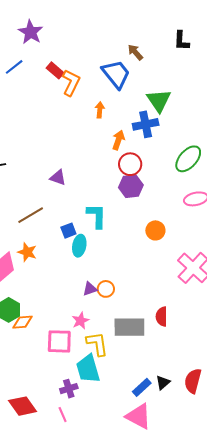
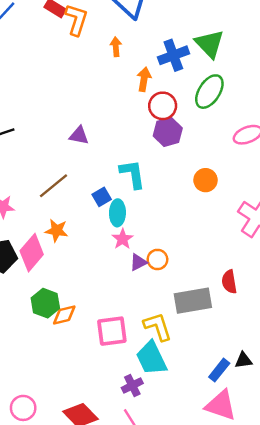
green triangle: (159, 101) -> (210, 44), moved
green ellipse: (188, 159) -> (209, 92), moved
pink star: (81, 321) -> (123, 239), moved
black triangle: (163, 383) -> (243, 360), turned 42

